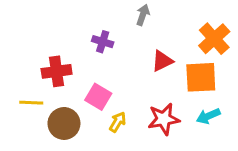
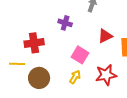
pink square: (98, 97) -> (80, 55), moved

